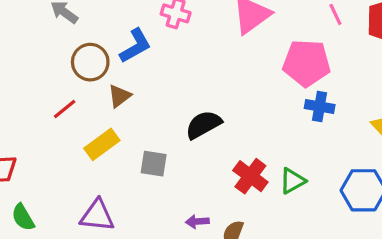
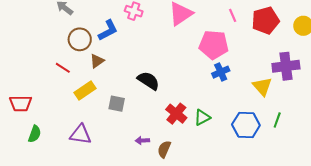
blue cross: (320, 107) -> (221, 72), turned -36
red line: (65, 109) -> (63, 68), turned 70
black semicircle: (203, 125) -> (148, 81), turned 60
green semicircle: (23, 217) -> (35, 134), turned -132

